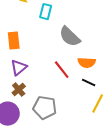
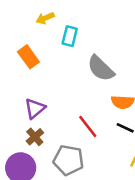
orange rectangle: (14, 41) -> (28, 57), moved, turned -30
red line: (62, 70) -> (88, 127), moved

